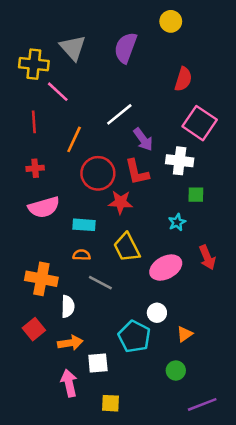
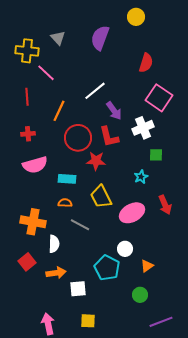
gray triangle: (73, 48) -> (58, 38), size x0.7
white cross: (180, 161) -> (143, 128), turned -30
pink arrow: (69, 383) -> (48, 324), moved

